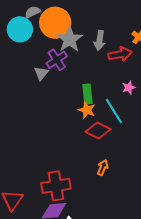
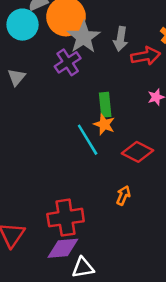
gray triangle: (41, 73) -> (16, 77), moved
cyan line: (114, 111) -> (88, 140), moved
red diamond: (98, 130) -> (138, 152), moved

